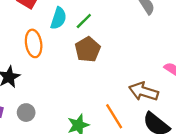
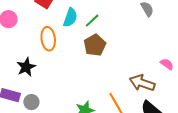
gray circle: (26, 113) -> (31, 102), moved

